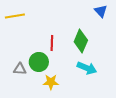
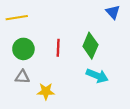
green circle: (39, 62) -> (23, 49), moved
yellow star: (51, 82) -> (46, 91), moved

